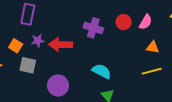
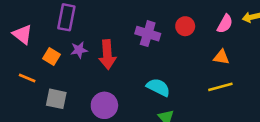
pink semicircle: (146, 22) -> (225, 24), moved
red arrow: (61, 45) -> (107, 55), turned -95
gray square: (28, 65) -> (56, 99), moved

